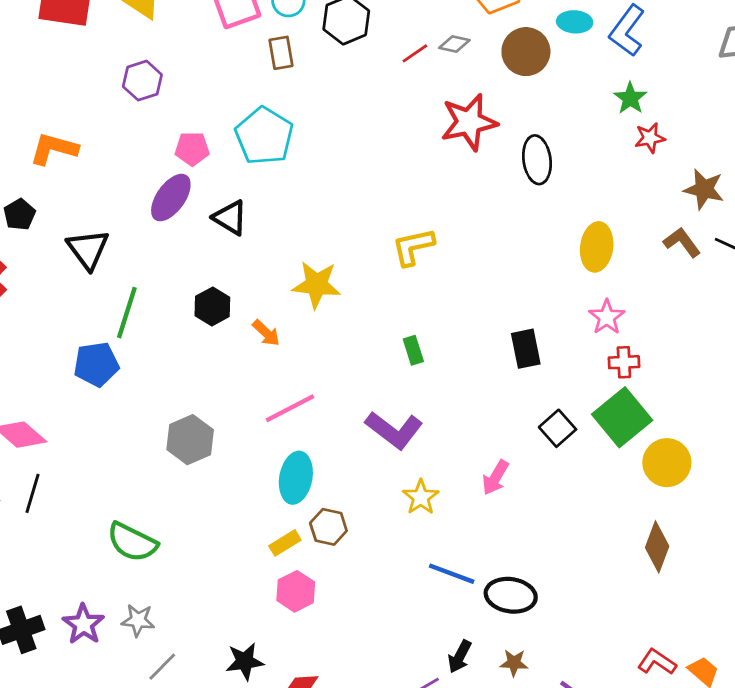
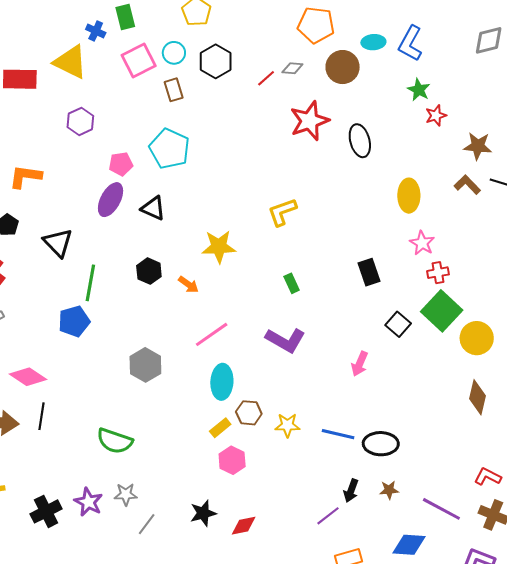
yellow star: (421, 497) -> (287, 425), moved, turned -30

